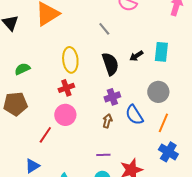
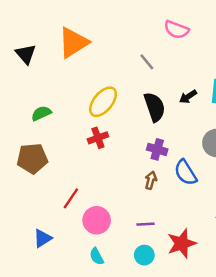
yellow ellipse: (70, 60) -> (103, 102), turned 45
purple cross: (112, 97) -> (157, 149), turned 35
pink circle: (65, 115) -> (97, 220), moved
blue triangle: (32, 166) -> (43, 238), moved

